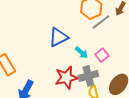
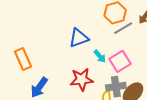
pink square: (102, 55) -> (120, 61), size x1.5
gray cross: (88, 76) -> (116, 87), moved

